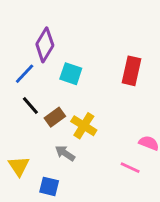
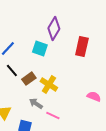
purple diamond: (45, 45) -> (54, 29), moved
pink line: (130, 168) -> (53, 116), moved

